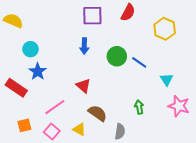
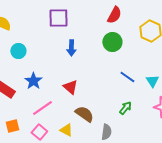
purple square: (92, 16) -> (58, 18), moved
green circle: (117, 56) -> (112, 42), moved
blue line: (139, 62) -> (127, 77), moved
blue star: (38, 71) -> (33, 81), moved
green arrow: (139, 107) -> (125, 108), turned 48

